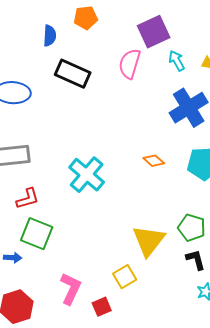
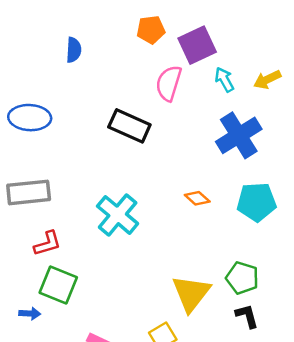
orange pentagon: (86, 18) -> (151, 30), moved
black rectangle: (73, 74) -> (129, 126), moved

